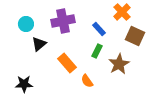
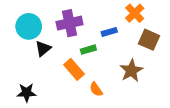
cyan circle: (26, 24) -> (29, 26), size x1.5
blue rectangle: (99, 29) -> (109, 32), turned -64
green rectangle: (97, 51) -> (88, 50), moved, turned 48

